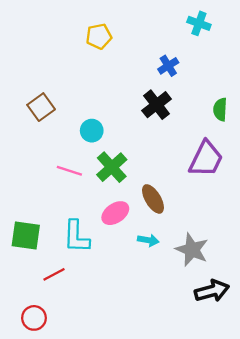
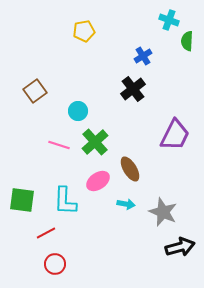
green semicircle: (220, 109) -> (187, 41), moved
red circle: (34, 318) -> (55, 264), moved

